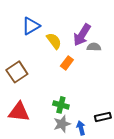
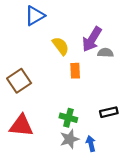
blue triangle: (31, 26) -> (35, 16), moved
orange rectangle: (67, 63) -> (75, 71), turned -40
black rectangle: (103, 117) -> (109, 112), moved

